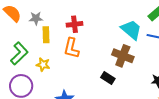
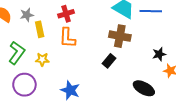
black rectangle: (108, 78) -> (109, 61), turned -72

